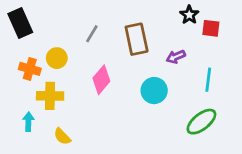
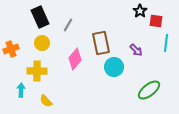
black rectangle: (20, 23) -> (40, 17), moved
brown rectangle: (137, 39) -> (101, 43), moved
purple arrow: (176, 57) -> (136, 50), moved, turned -112
orange cross: (30, 69) -> (11, 49), moved, turned -35
cyan line: (208, 80) -> (166, 43), moved

